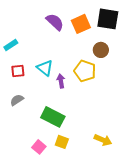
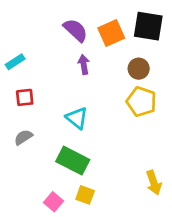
cyan triangle: (45, 68) -> (77, 118), moved
yellow pentagon: (85, 71) -> (141, 102), moved
purple arrow: (61, 81) -> (84, 65), moved
yellow arrow: (103, 140) -> (154, 183), moved, turned 48

